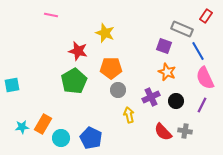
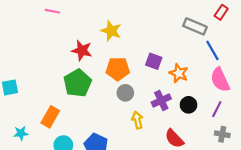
purple square: (164, 46) -> (154, 61), moved
orange rectangle: (43, 124) -> (50, 117), moved
gray cross: (185, 131) -> (222, 134), moved

